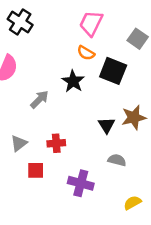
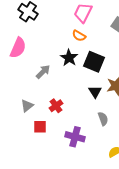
black square: (113, 71) -> (94, 62), moved
red cross: (56, 143) -> (56, 106), turned -32
gray semicircle: (117, 160) -> (103, 119), turned 56

